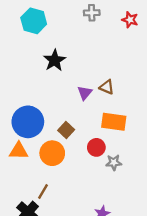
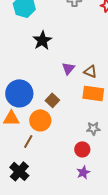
brown triangle: (107, 87) -> (90, 71), moved
red circle: (96, 147) -> (82, 149), moved
brown line: (43, 191) -> (28, 141), moved

